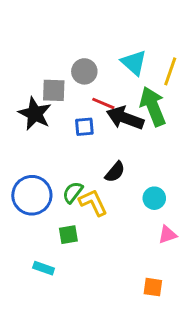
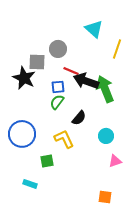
cyan triangle: (134, 63) -> (94, 29), moved
green arrow: (153, 106) -> (105, 89), moved
green semicircle: (73, 192) -> (57, 102), moved

